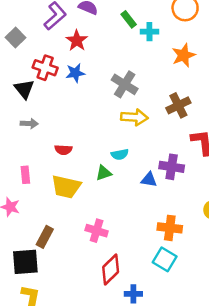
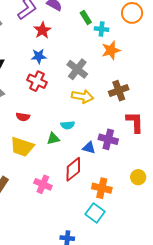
orange star: (184, 55) -> (111, 50), moved
red cross: (45, 68) -> (37, 81), moved
red diamond: (111, 269) -> (73, 169), moved

